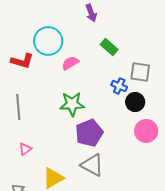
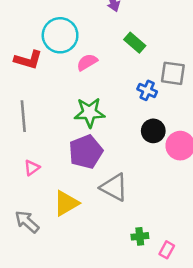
black circle: (135, 102) -> (153, 131), moved
purple pentagon: (89, 133) -> (86, 152), moved

